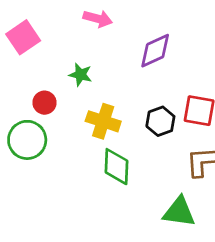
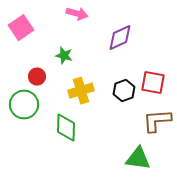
yellow cross: (103, 121) -> (81, 91), turned -35
green diamond: (116, 167) -> (66, 128), moved

